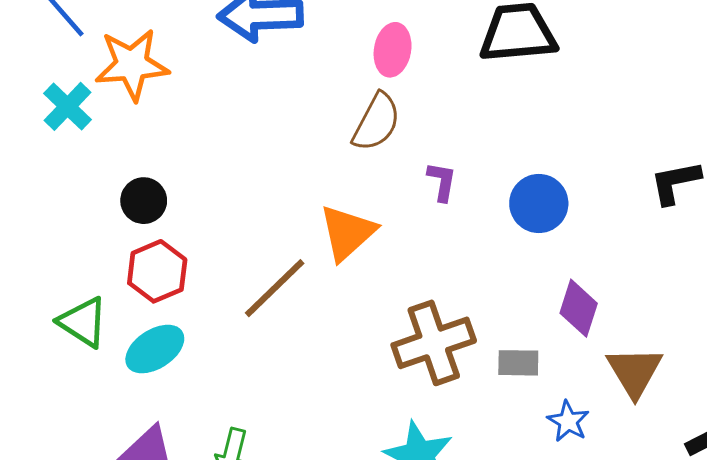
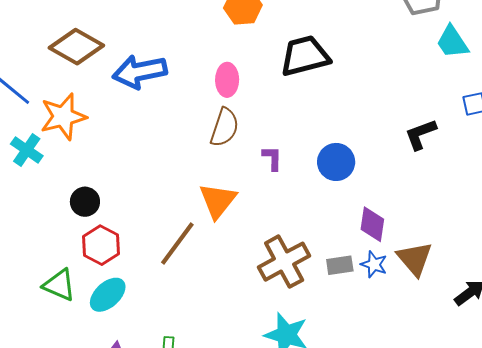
blue star: (568, 421) -> (374, 264), moved

